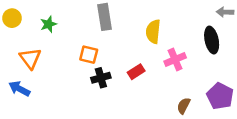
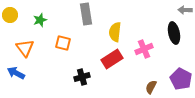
yellow semicircle: (153, 32) -> (115, 32), moved
orange square: (89, 55) -> (63, 43), moved
red rectangle: (136, 72) -> (112, 59), size x1.5
black cross: (101, 78) -> (82, 77), moved

